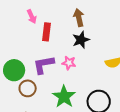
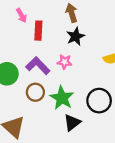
purple L-shape: (44, 65) -> (38, 66), turned 60
brown circle: (28, 88) -> (35, 92), moved

